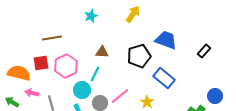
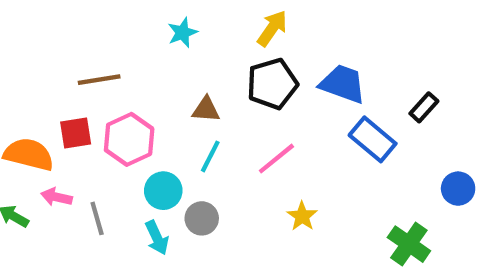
black pentagon: (139, 56) -> (272, 84), moved
cyan line: (95, 74) -> (210, 156), moved
blue rectangle: (164, 78) -> (373, 139), moved
pink line: (120, 96) -> (276, 159), moved
blue circle: (215, 96) -> (458, 189), moved

